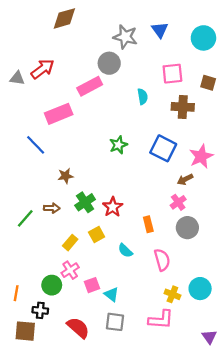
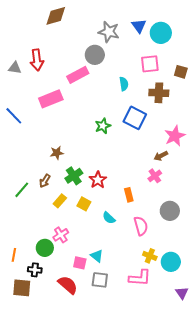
cyan circle: (203, 38) -> (161, 33), moved
red arrow: (43, 69) -> (37, 60), turned 120
blue line: (36, 145) -> (14, 116), moved
blue square: (163, 148) -> (135, 118), moved
brown arrow: (52, 208) -> (45, 181), turned 120
gray circle: (187, 228) -> (170, 211), moved
yellow square: (97, 235) -> (84, 204), turned -32
yellow rectangle: (70, 243) -> (60, 201), moved
pink square: (92, 285) -> (80, 263), moved, turned 32
cyan circle: (200, 289) -> (171, 262), moved

